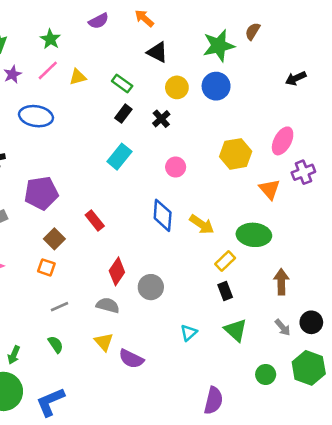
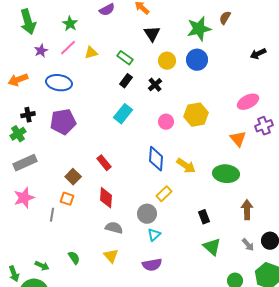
black triangle: (157, 52) -> (152, 34), turned 30
pink ellipse: (283, 141) -> (248, 102), turned 35
yellow hexagon: (236, 154) -> (196, 115), moved
purple pentagon: (41, 193) -> (63, 122), moved
yellow rectangle: (225, 261) -> (164, 194), moved
red diamond: (117, 271) -> (106, 198), moved, turned -30
gray line: (59, 307) -> (52, 215), moved, turned -56
cyan triangle: (189, 333) -> (154, 235), moved
green arrow: (14, 355) -> (42, 266), turned -88
purple semicircle: (131, 359) -> (152, 265), moved, turned -36

